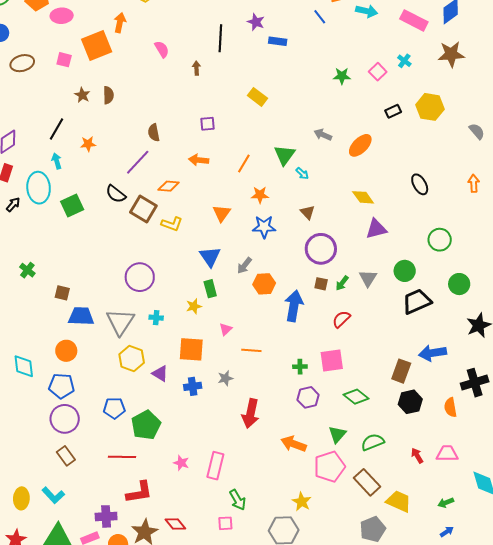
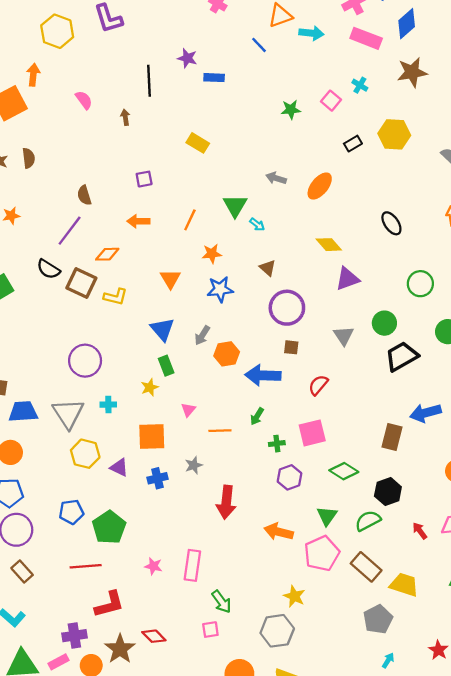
green arrow: (342, 283) -> (257, 416), moved
blue arrow: (294, 306) -> (263, 375), turned -92
black hexagon: (410, 402) -> (388, 492), moved

